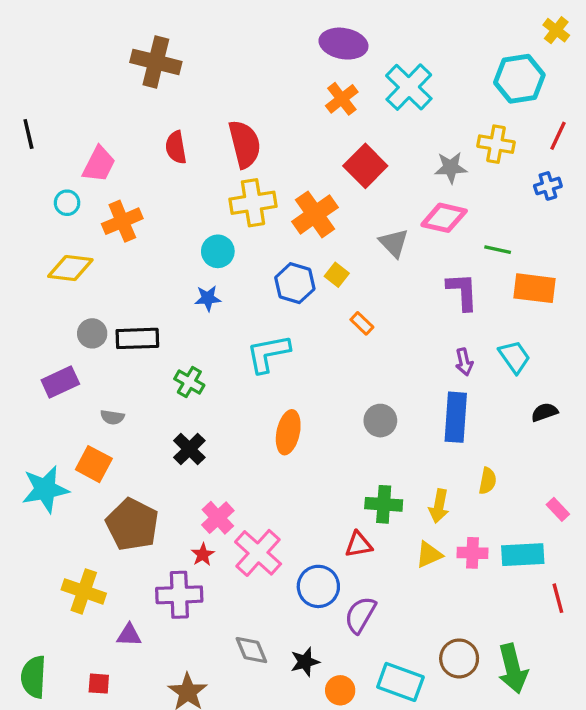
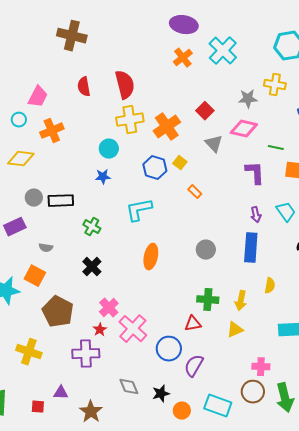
red square: (365, 166) -> (205, 111), moved, size x0.7
pink cross: (472, 553) -> (261, 367), moved
purple triangle: (129, 635) -> (61, 393), moved

